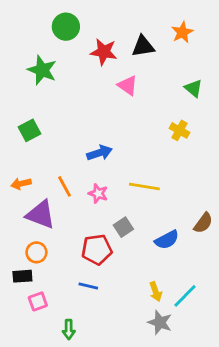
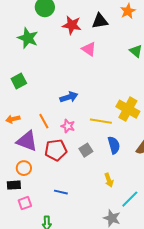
yellow cross: (179, 130) -> (128, 109), moved, size x1.6
blue semicircle: (167, 240) -> (114, 145), moved, turned -78
red pentagon: (97, 250) -> (56, 150), moved
yellow arrow: (156, 292) -> (109, 180), moved

